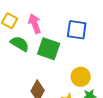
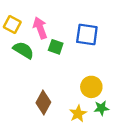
green square: (49, 49) -> (56, 47), moved, size x0.6

